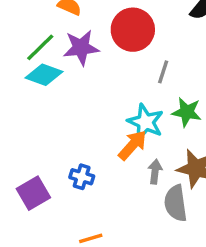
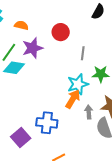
red circle: (133, 30) -> (61, 32), size x0.7
cyan star: (145, 122) -> (78, 84), turned -30
blue cross: (82, 177) -> (47, 123), size x1.5

